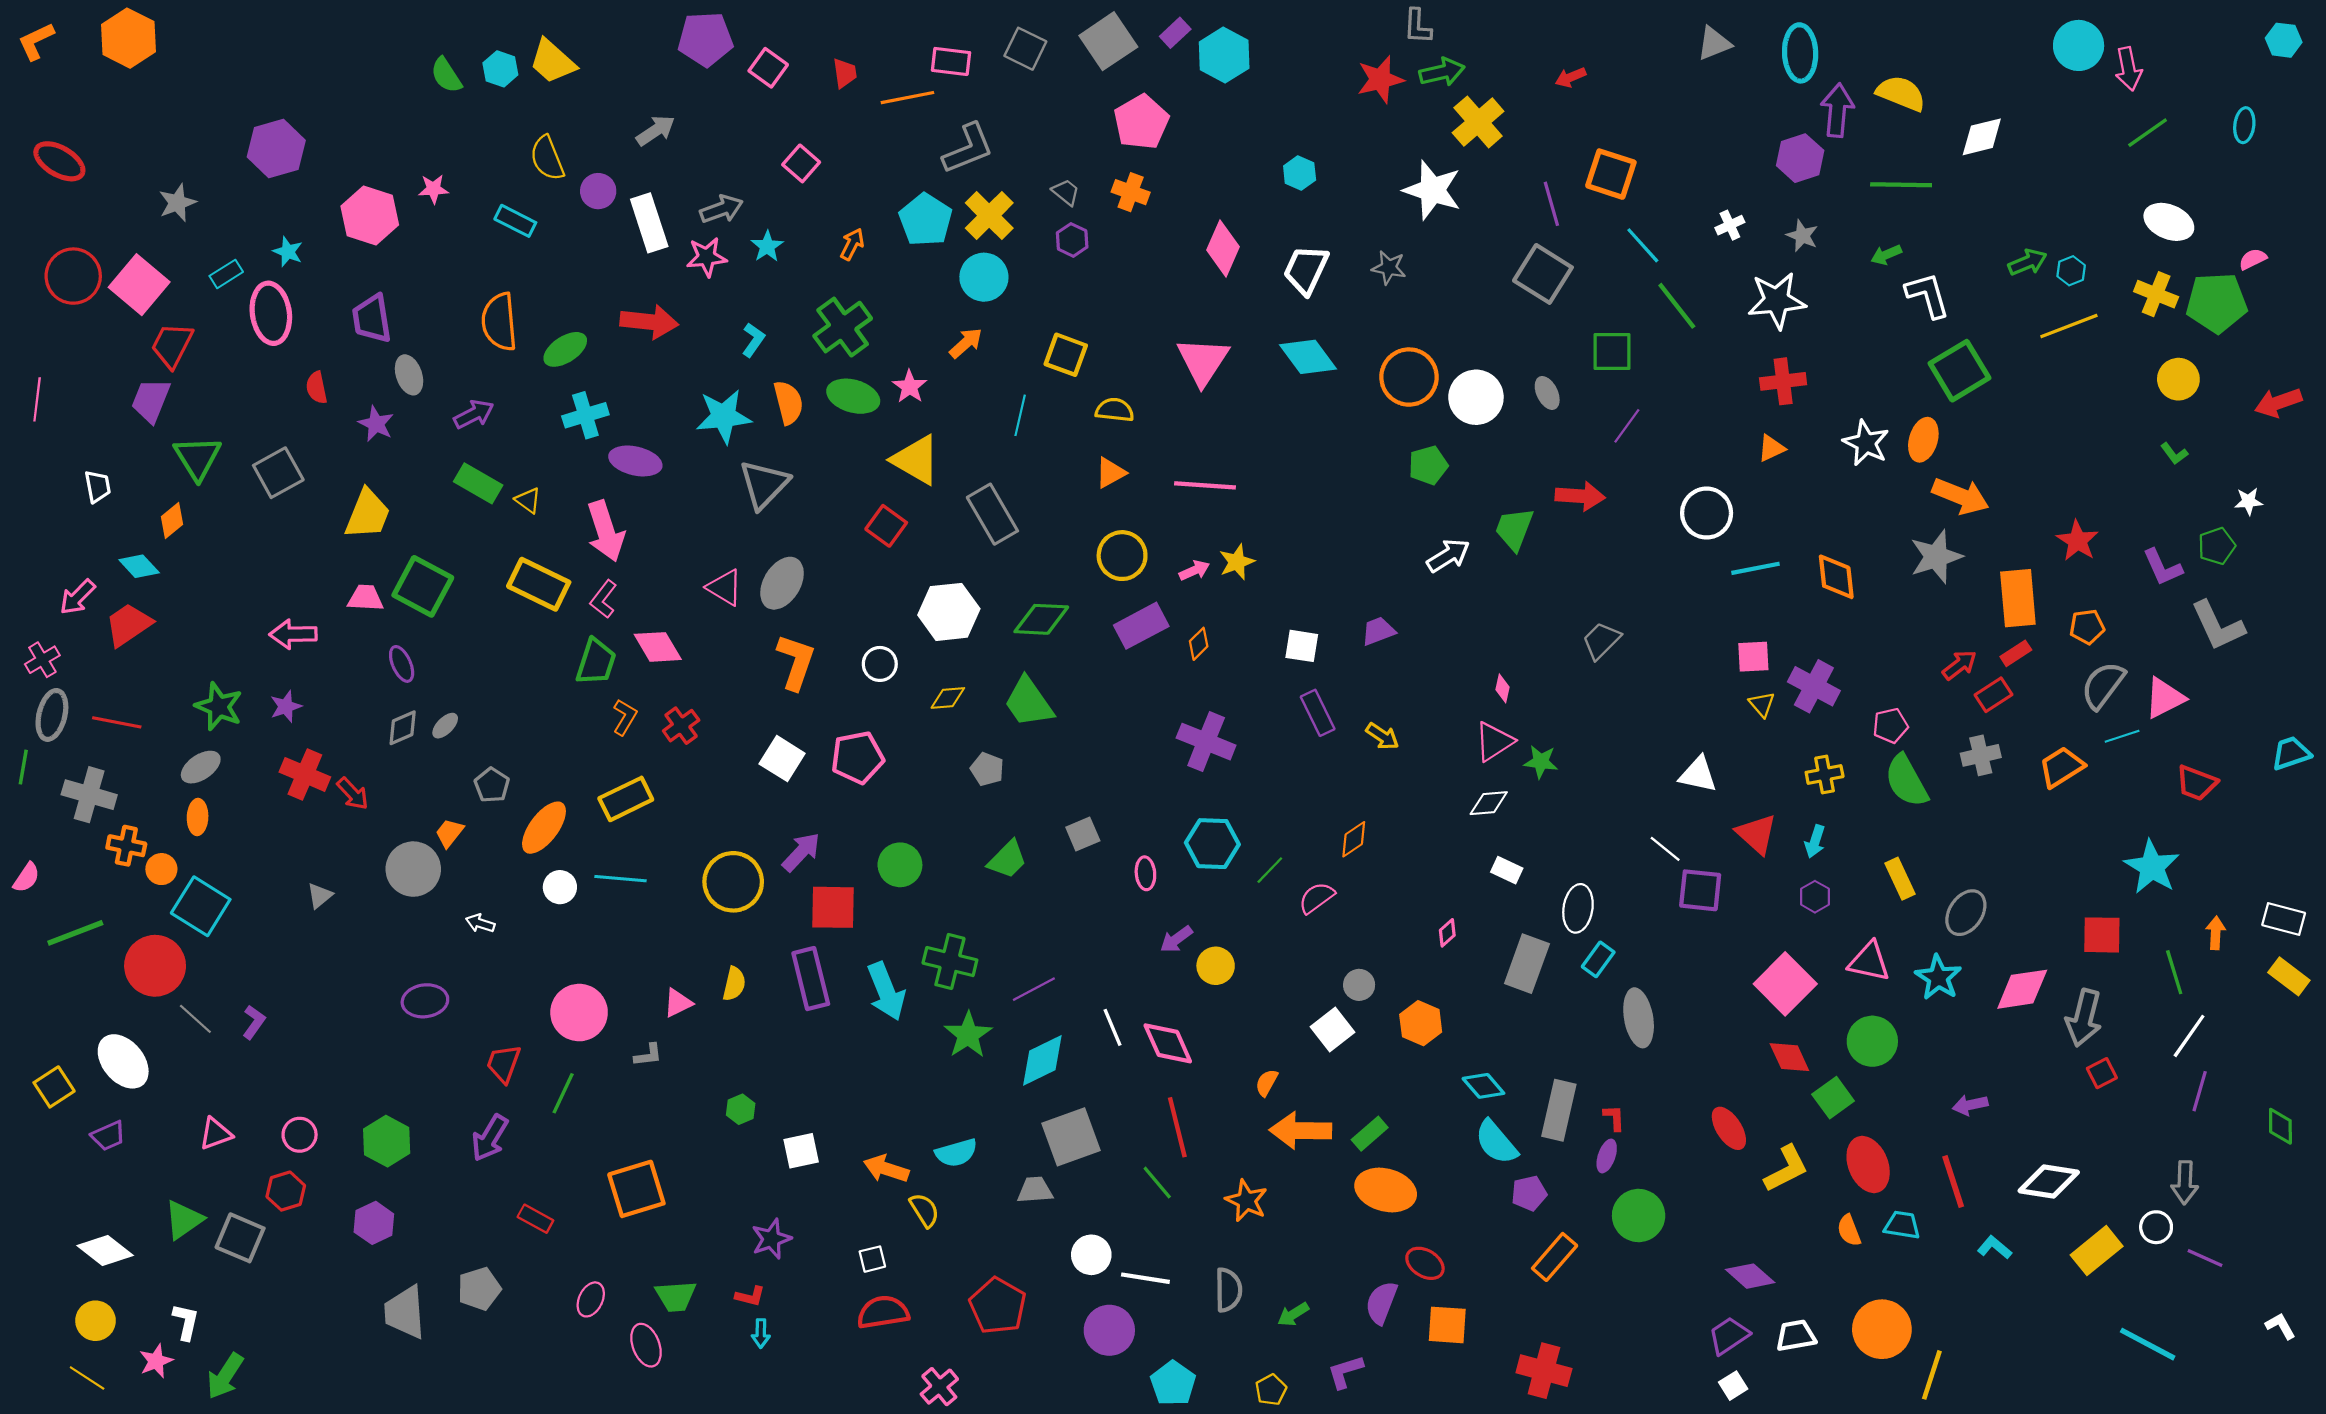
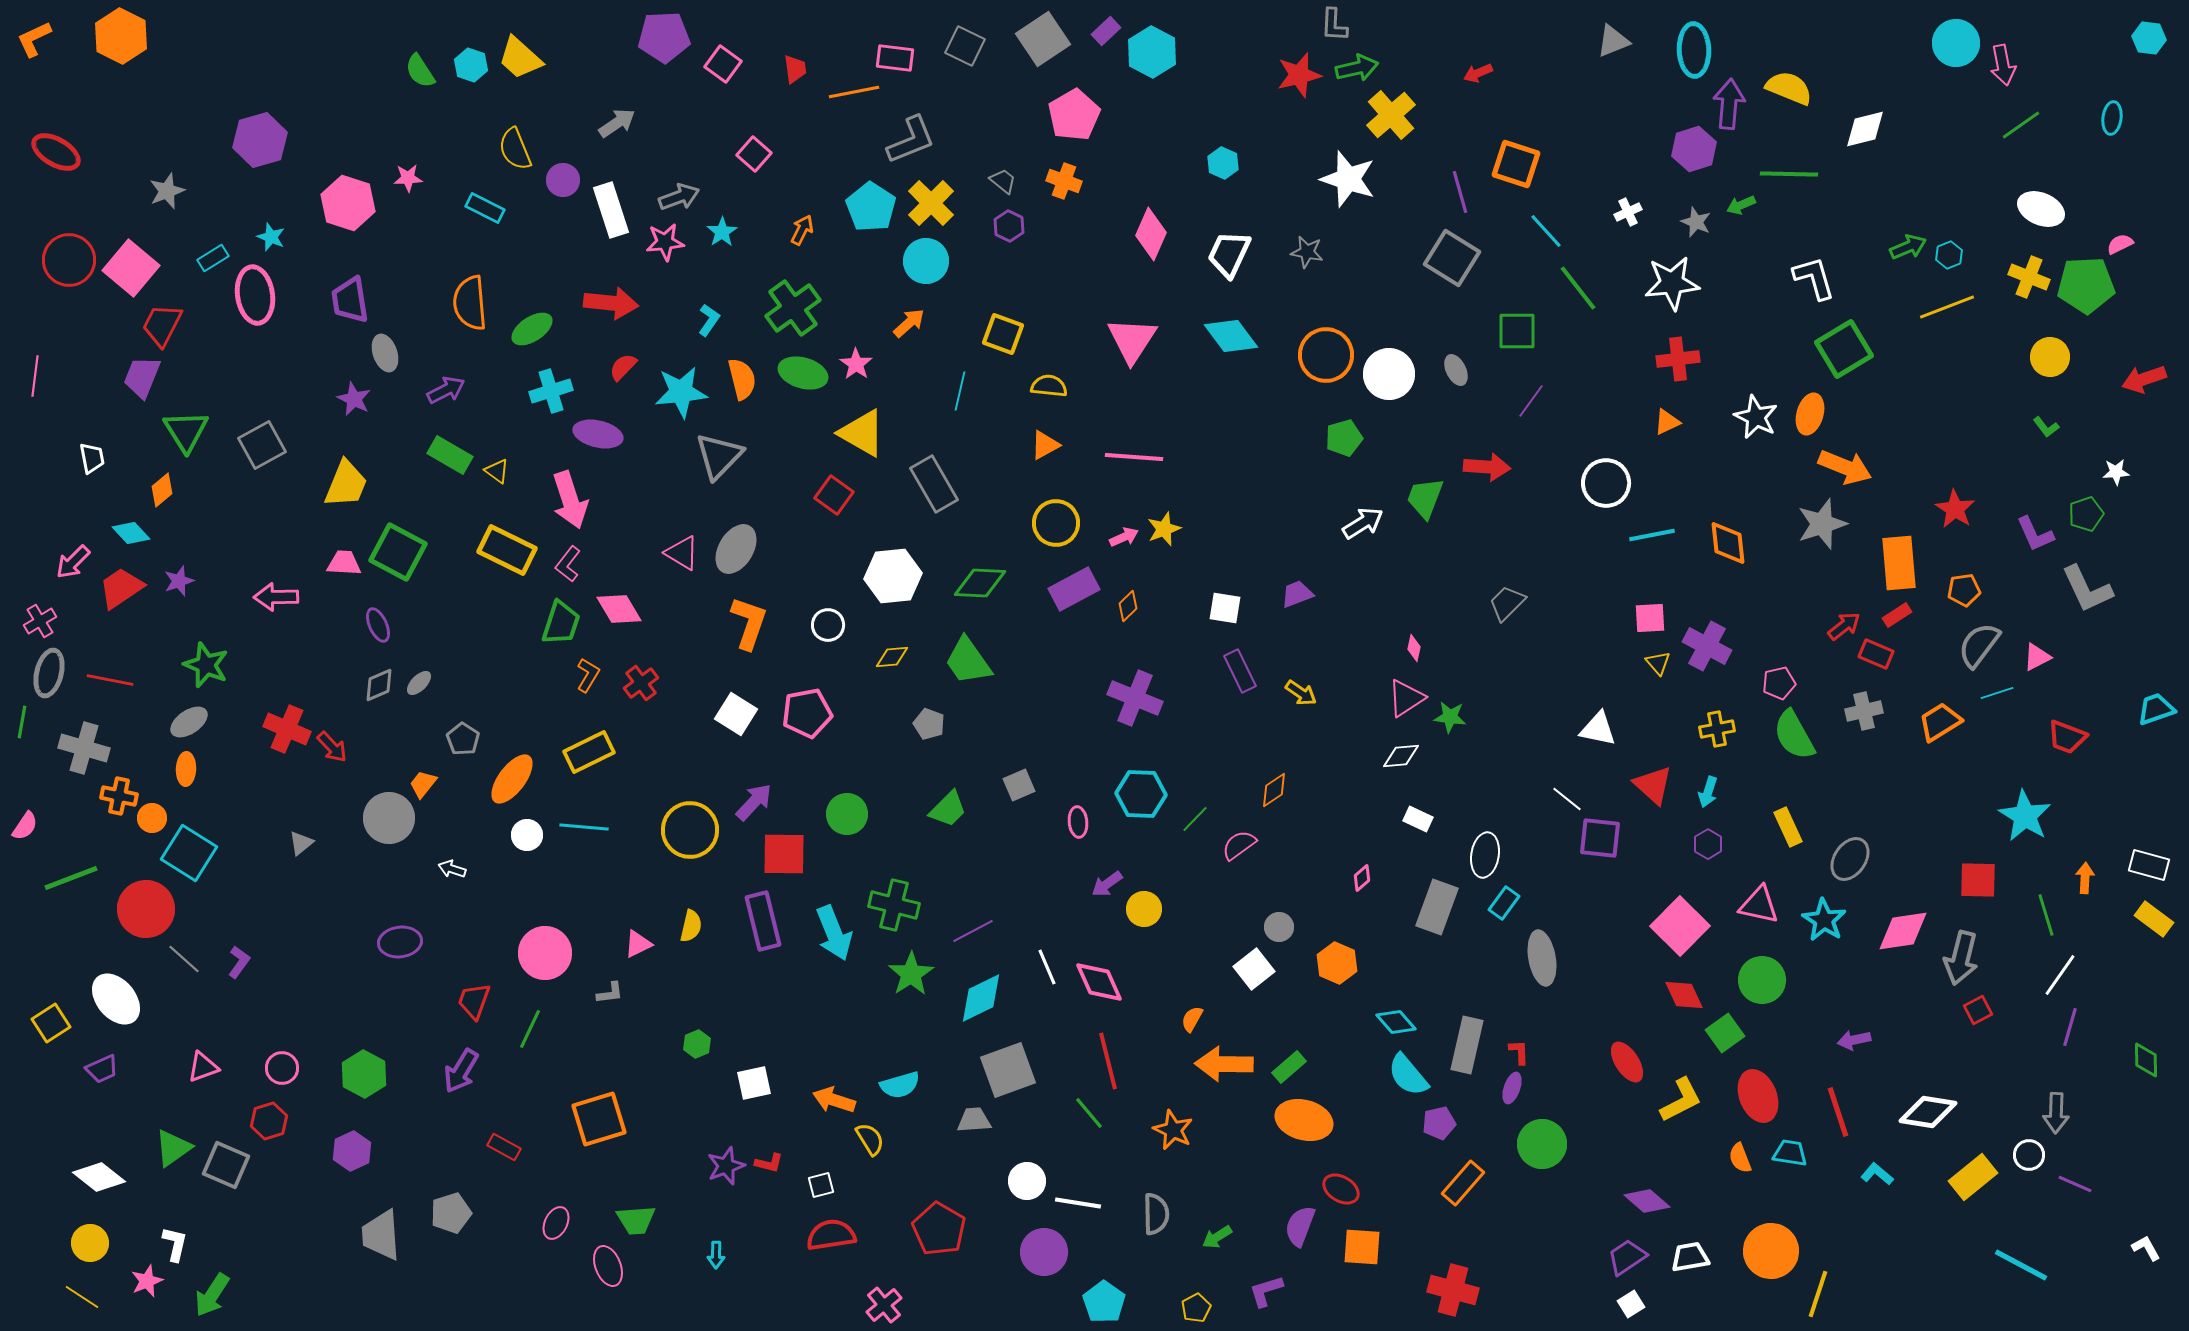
green arrow: (1886, 255) -> (1741, 205), moved
red semicircle: (317, 388) -> (623, 367), moved, turned 56
red rectangle: (1994, 695) -> (1876, 654), turned 56
pink triangle: (2165, 698) -> (2037, 657), size x0.7
purple star: (286, 706) -> (179, 581), moved
red L-shape: (750, 1296) -> (769, 1163), moved

